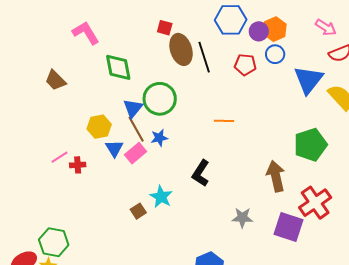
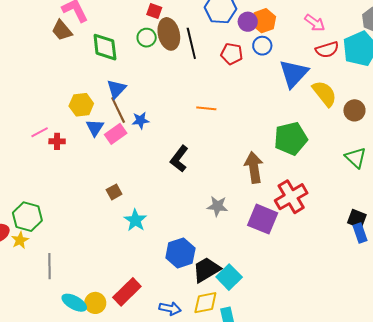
brown trapezoid: (55, 80) -> (62, 30), moved
green circle: (160, 99) -> (147, 38), moved, size x0.6
cyan star: (161, 197) -> (135, 220), moved

